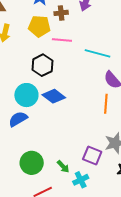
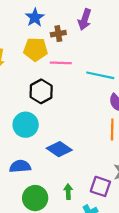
blue diamond: (54, 96) -> (59, 149), moved
blue semicircle: (18, 119) -> (20, 166), moved, turned 30
green arrow: (63, 167) -> (68, 192), moved, turned -136

